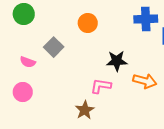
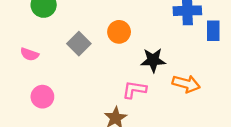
orange circle: (88, 23) -> (119, 32), moved
pink semicircle: (28, 62) -> (29, 54), moved

